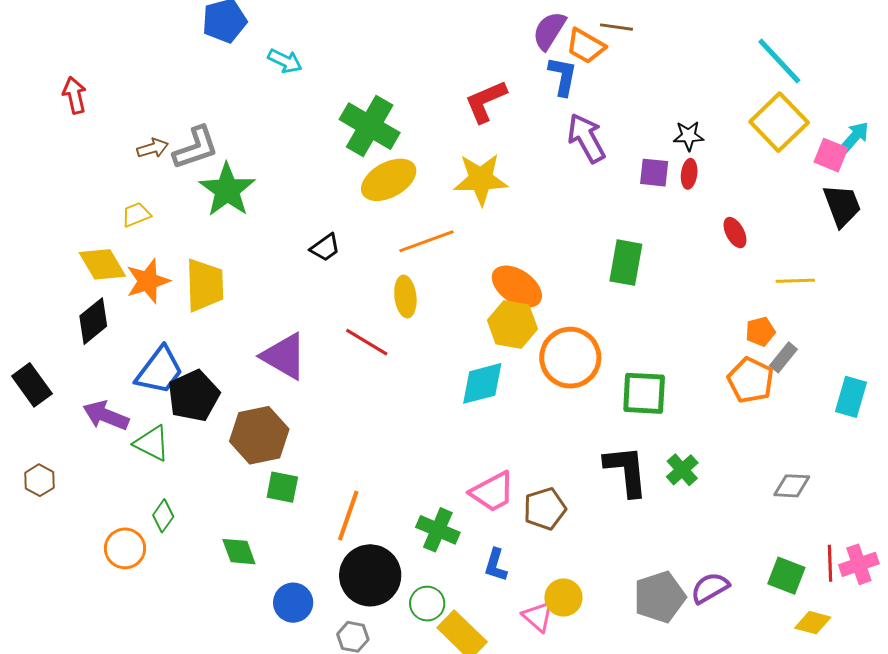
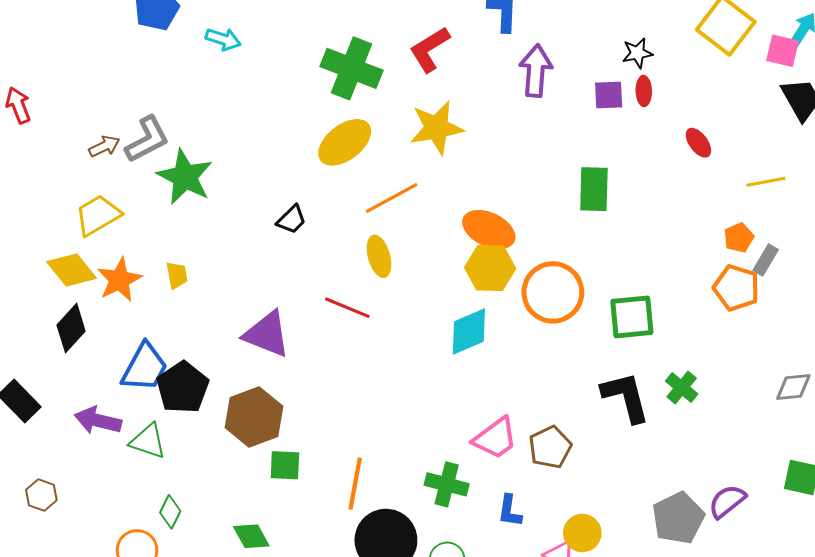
green cross: (370, 126) -> (352, 68), moved
purple arrow: (586, 138) -> (536, 71), turned 42
yellow trapezoid: (136, 215) -> (98, 215), size x1.6
yellow trapezoid: (205, 285) -> (177, 275), size x0.5

